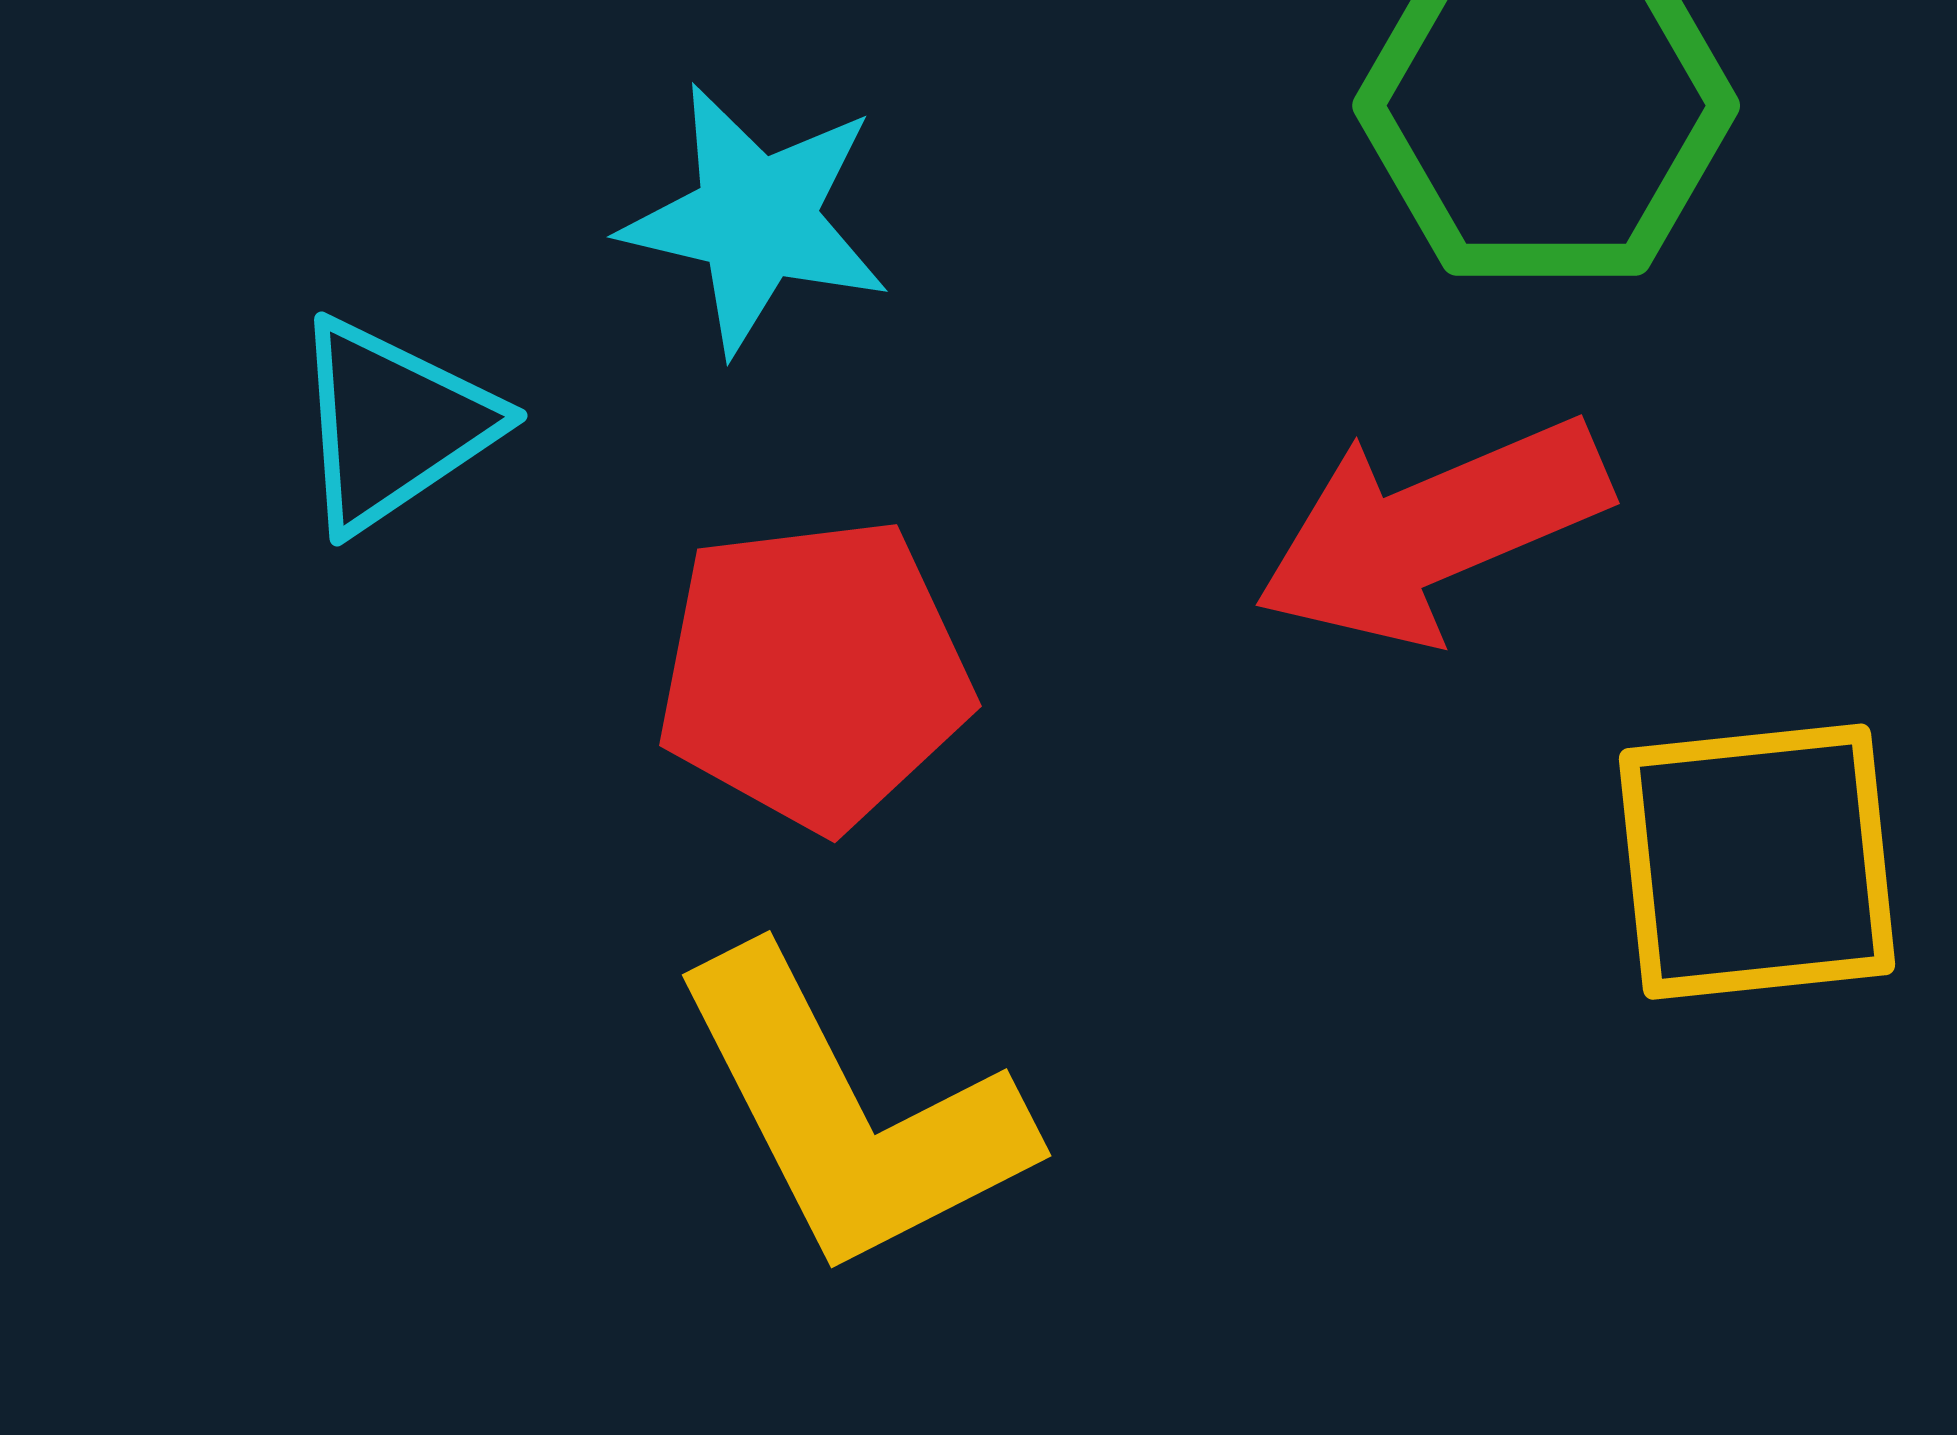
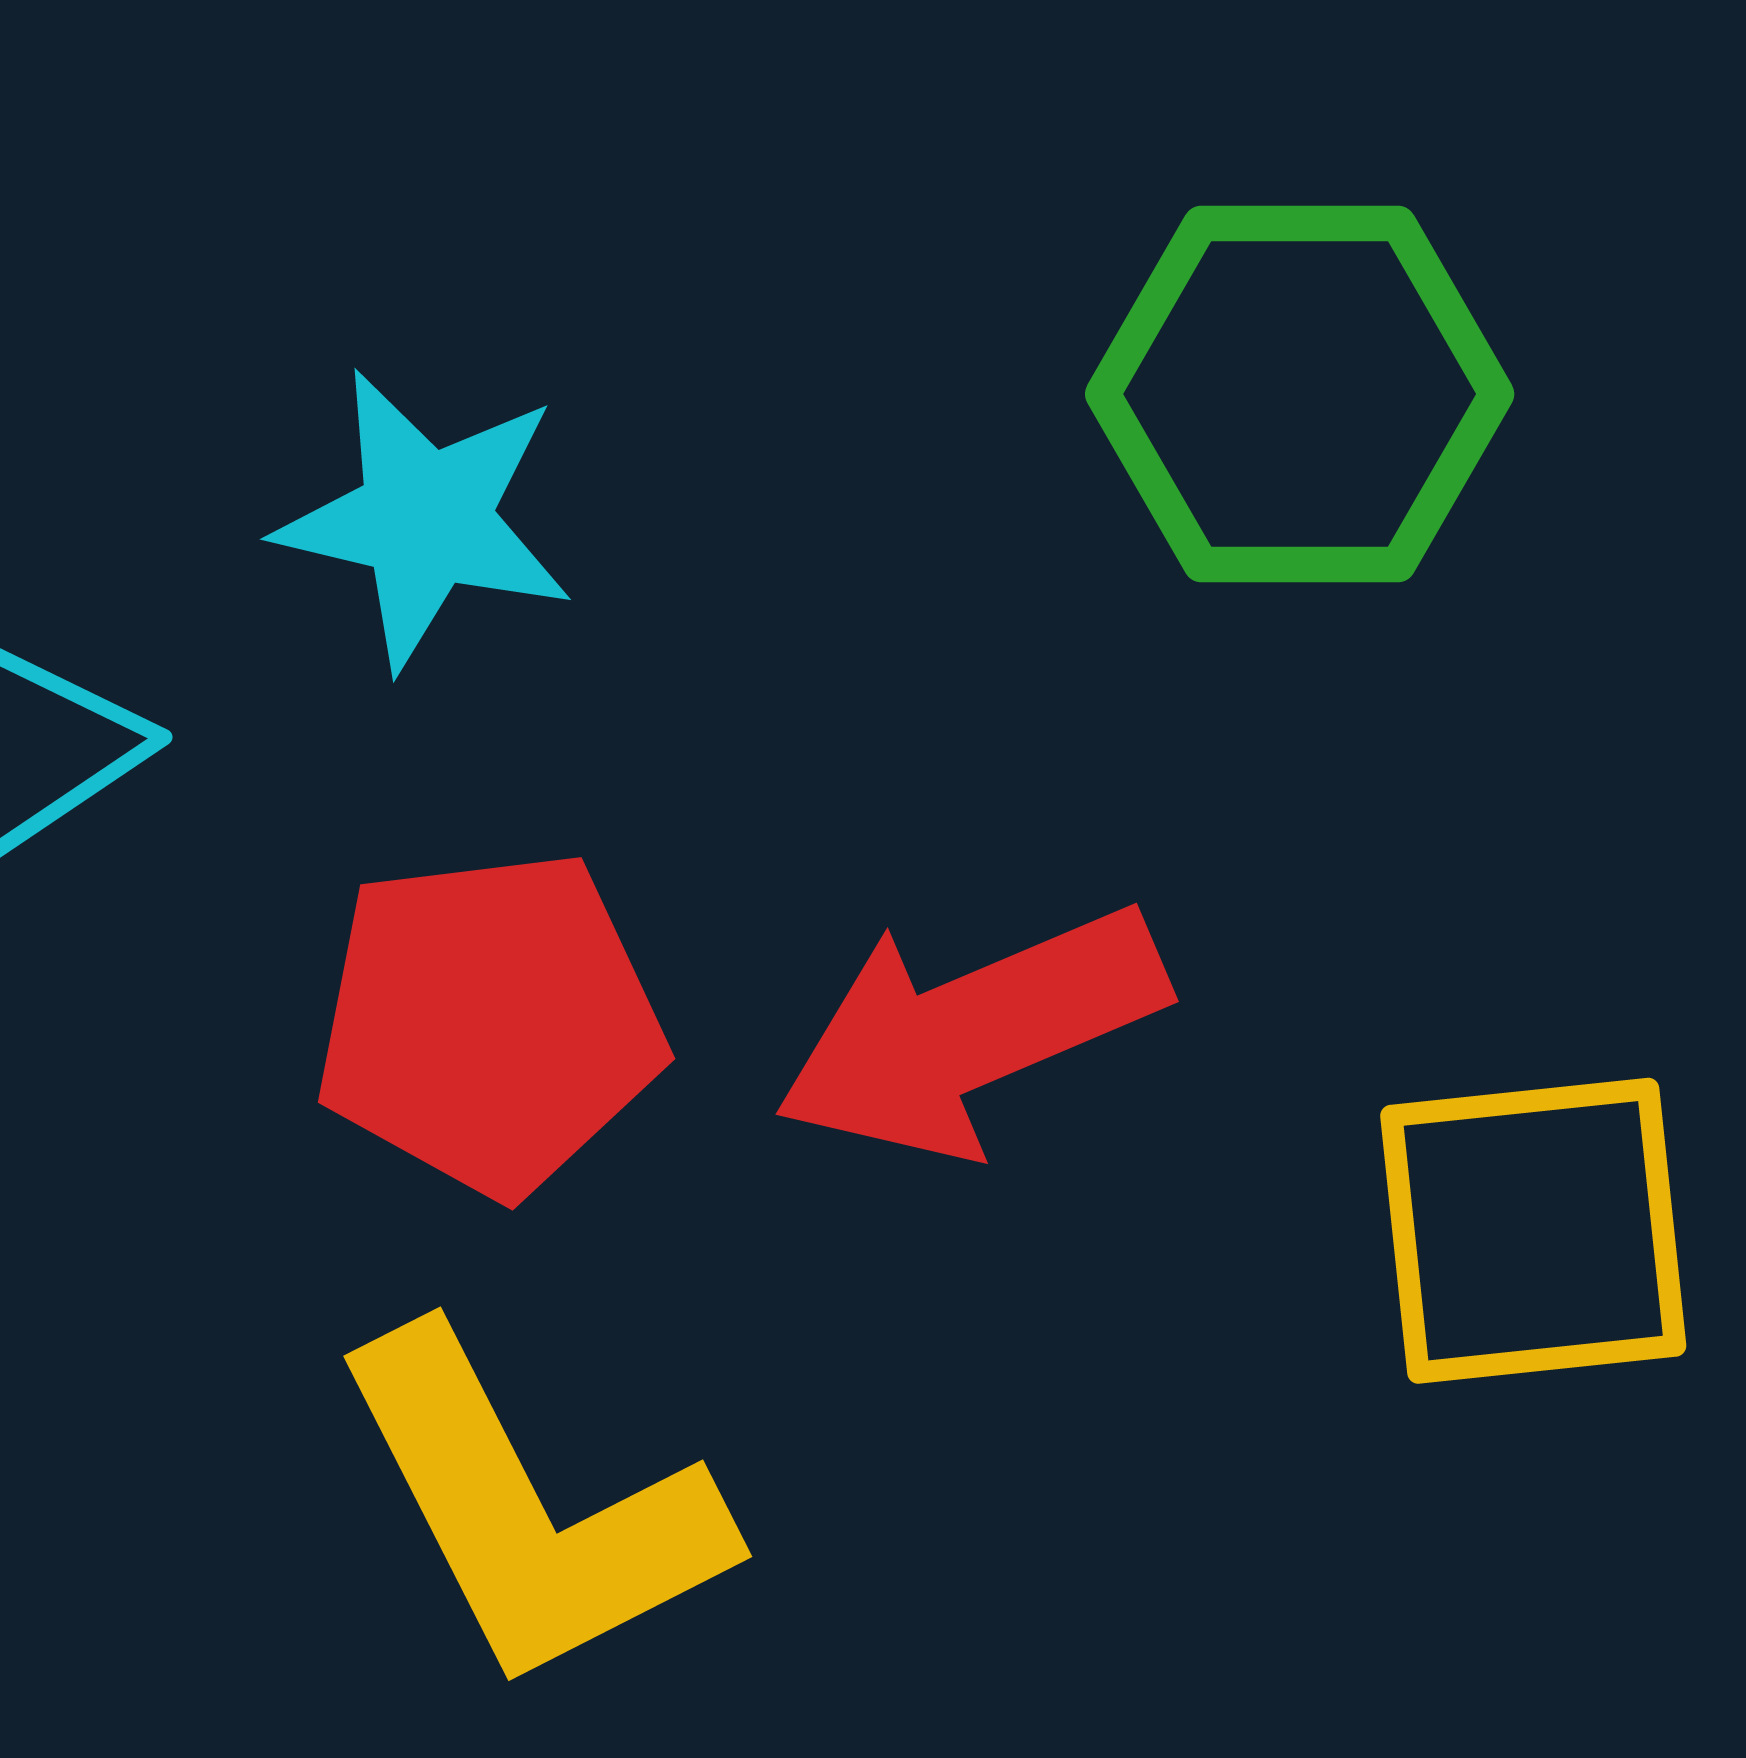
red arrow: (1432, 531) -> (971, 1032), moved

